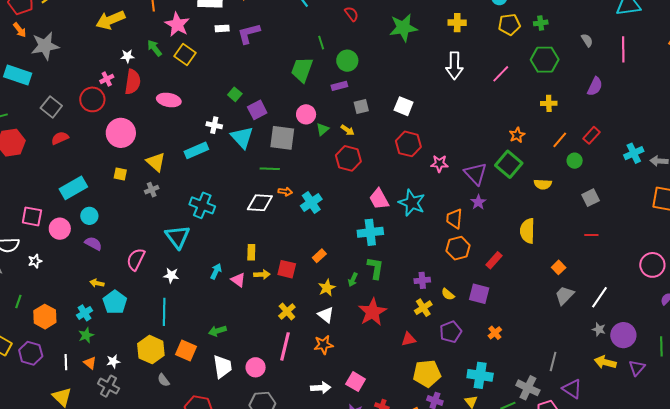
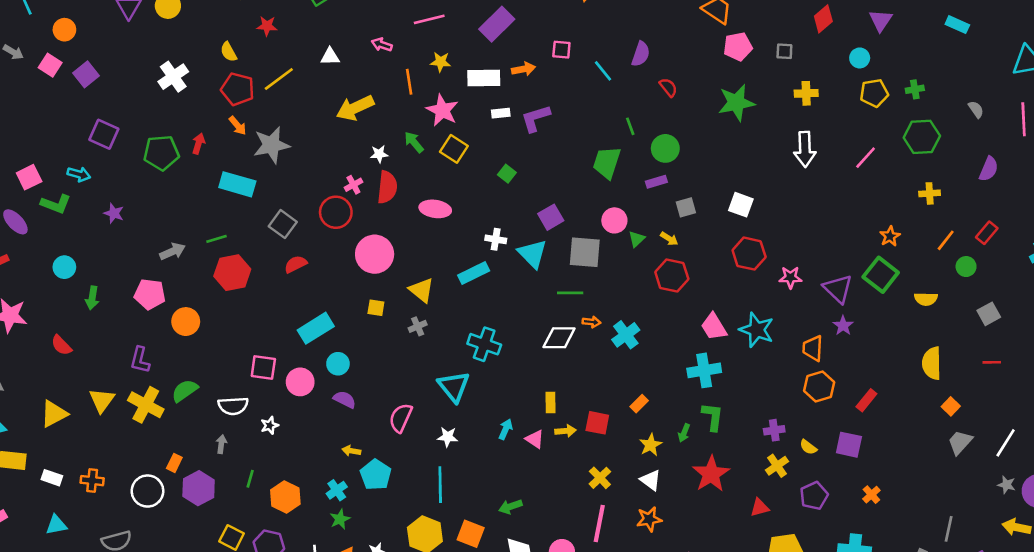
green square: (235, 94) -> (507, 174), moved
yellow semicircle: (527, 231) -> (932, 363), moved

